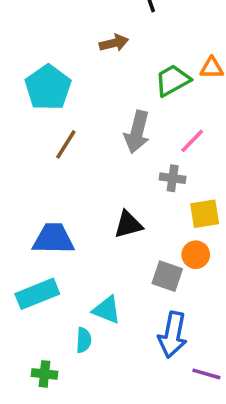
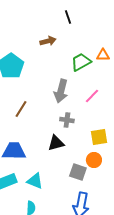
brown line: (66, 144) -> (21, 109), moved
gray cross: (173, 178) -> (67, 120), moved
cyan triangle: (107, 310) -> (35, 181), moved

